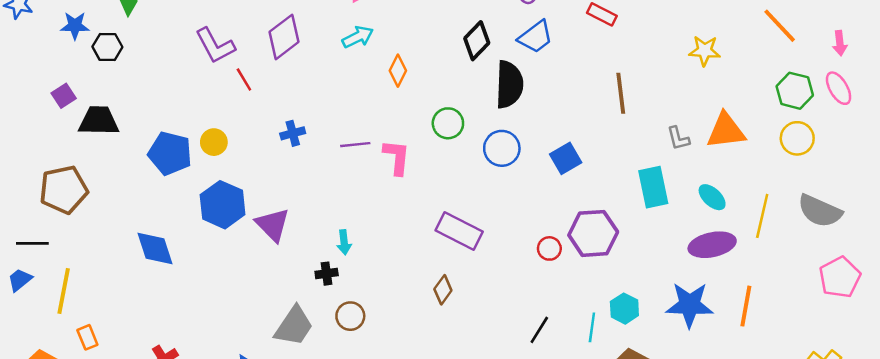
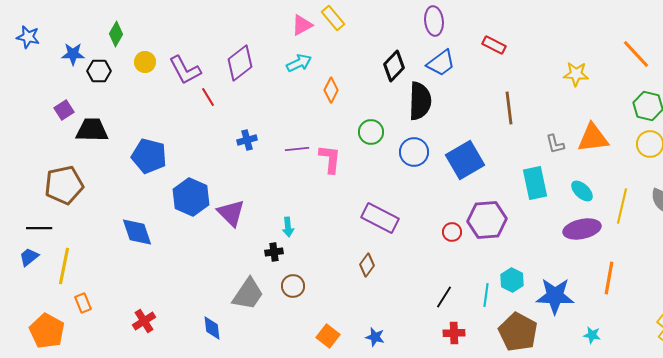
yellow circle: (214, 142) -> (145, 62), moved
blue square: (566, 158) -> (465, 160), size x1.5
blue star: (690, 305) -> (555, 296), moved

